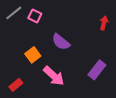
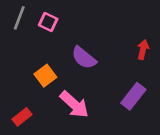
gray line: (14, 13) -> (19, 18), turned -30
red arrow: (104, 23) -> (143, 49), moved

